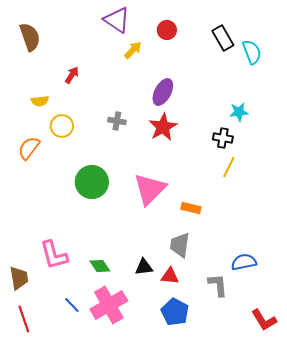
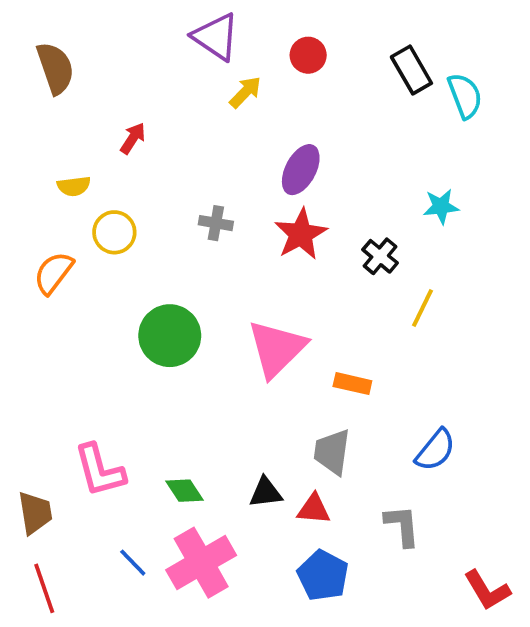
black cross: (223, 138) -> (380, 256), moved, turned 30
blue semicircle: (244, 262) -> (435, 450), moved, turned 140

